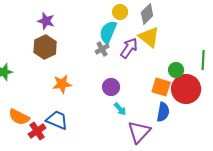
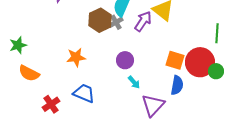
brown hexagon: (45, 47) -> (100, 20), moved
green circle: (176, 70) -> (216, 71), moved
orange semicircle: (19, 117) -> (29, 73), moved
blue trapezoid: (57, 120) -> (84, 93), moved

